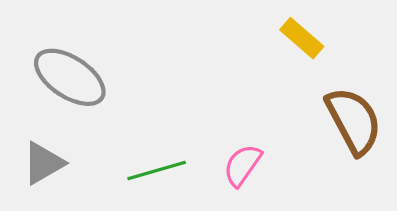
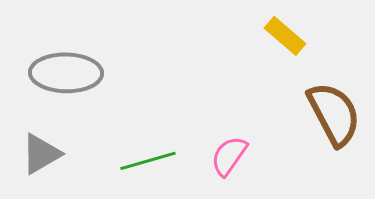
gray ellipse: (70, 77) -> (66, 73), turned -32

